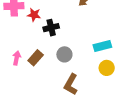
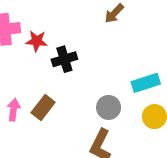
gray circle: (64, 54) -> (109, 107), moved

